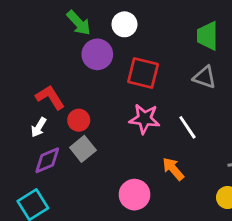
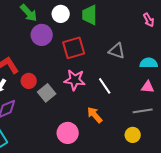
green trapezoid: (207, 36) -> (90, 15), moved
red square: (143, 73) -> (74, 48), turned -30
gray square: (83, 149) -> (47, 93), moved

